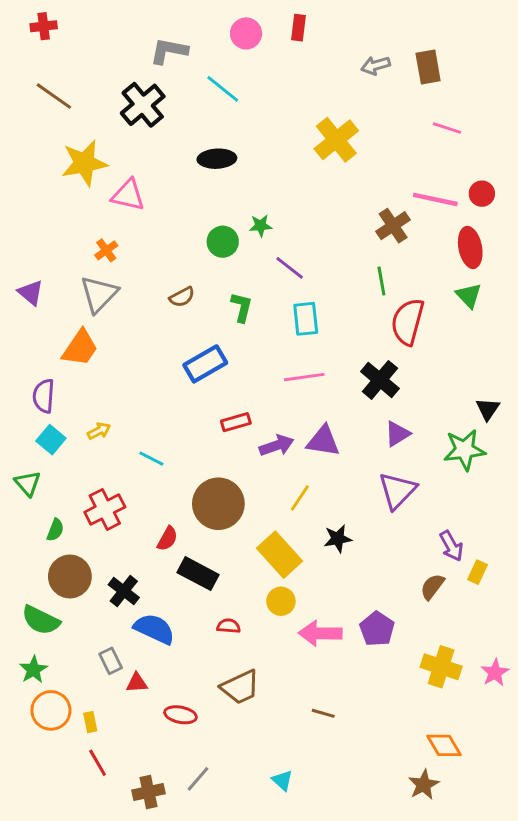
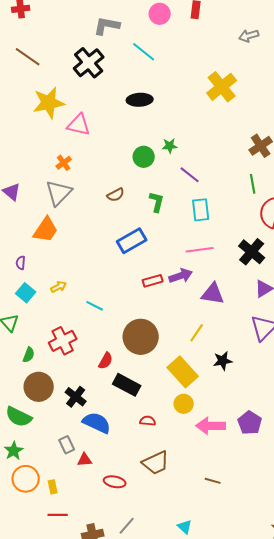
purple semicircle: (44, 396) -> (21, 263), size x0.6
purple arrow: (277, 445) -> (181, 276), moved
red line: (98, 763) -> (58, 515), turned -60

